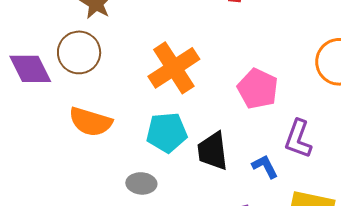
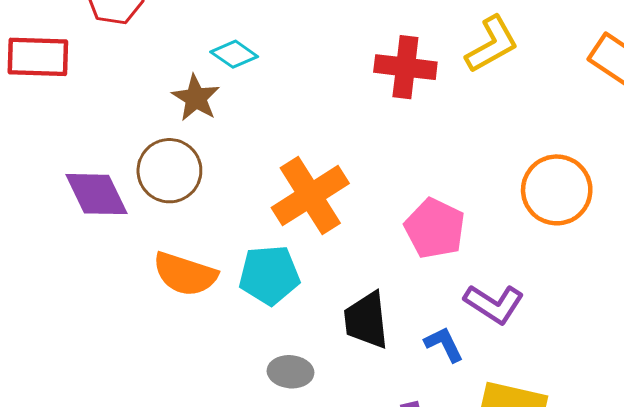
cyan pentagon: (167, 132) -> (269, 275), moved
purple L-shape: (298, 139) -> (494, 304), turned -78
gray ellipse: (141, 183) -> (291, 372), moved

